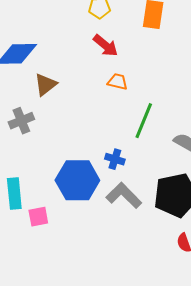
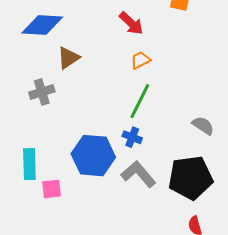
orange trapezoid: (118, 82) -> (140, 60), turned -45
green line: (144, 121) -> (140, 101), moved

